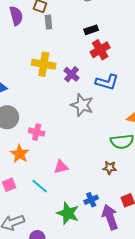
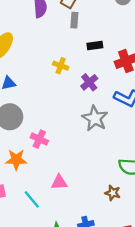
black rectangle: (91, 30) -> (95, 45), moved
yellow cross: (44, 64) -> (61, 66), size x0.6
orange star: (20, 154) -> (16, 160), turned 30

